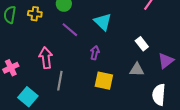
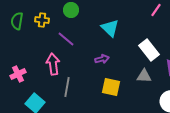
purple line: (70, 30) -> (66, 39), moved
white rectangle: (142, 44) -> (149, 50), size x1.5
purple arrow: (95, 53) -> (102, 59), turned 64

